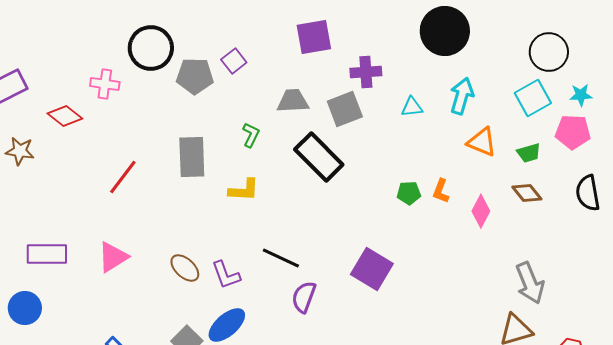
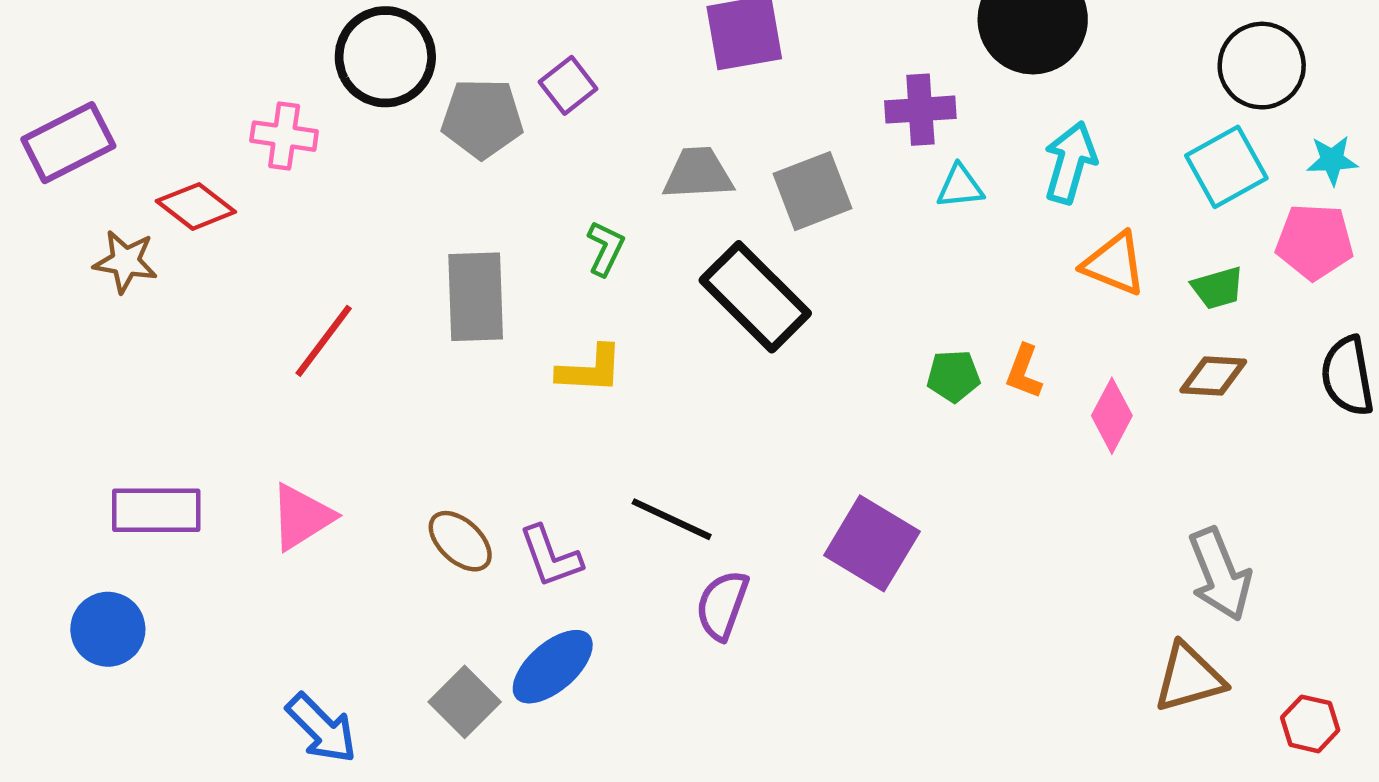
purple cross: (366, 72) -> (920, 110), moved
brown star: (20, 151) -> (126, 262), moved
brown diamond: (527, 193) -> (1213, 376), turned -48

